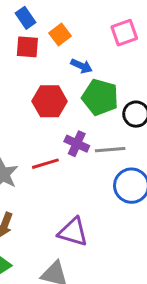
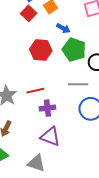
red square: (27, 47) -> (29, 13), turned 35
purple cross: (77, 144) -> (47, 108), moved, turned -35

